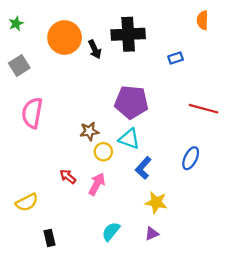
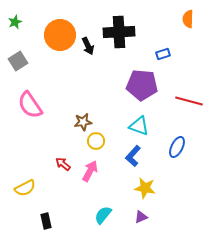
purple pentagon: (131, 102) -> (142, 85), moved
pink semicircle: (32, 113) -> (30, 105), turned -44
cyan triangle: (129, 139) -> (139, 126), moved

